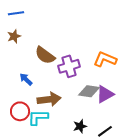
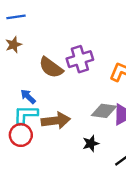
purple cross: (69, 66) -> (80, 59), moved
cyan L-shape: (38, 117) -> (26, 115), moved
black star: (80, 126) -> (91, 143), moved

